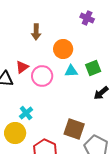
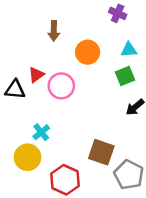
cyan triangle: (71, 71) -> (129, 50), moved

